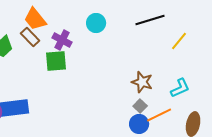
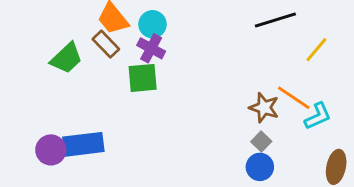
cyan circle: (96, 23) -> (153, 24), moved
orange line: (159, 115) -> (294, 98), moved, turned 60

